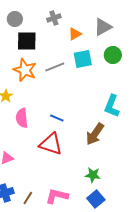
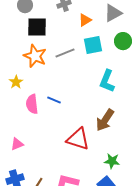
cyan L-shape: (112, 106) -> (107, 81), moved
blue line: (57, 118) -> (54, 100), moved
red triangle: (51, 144) -> (78, 139), moved
green star: (93, 175) -> (112, 161), moved

